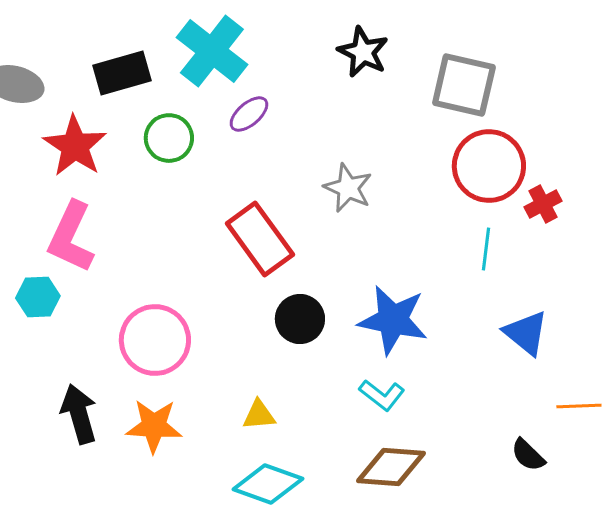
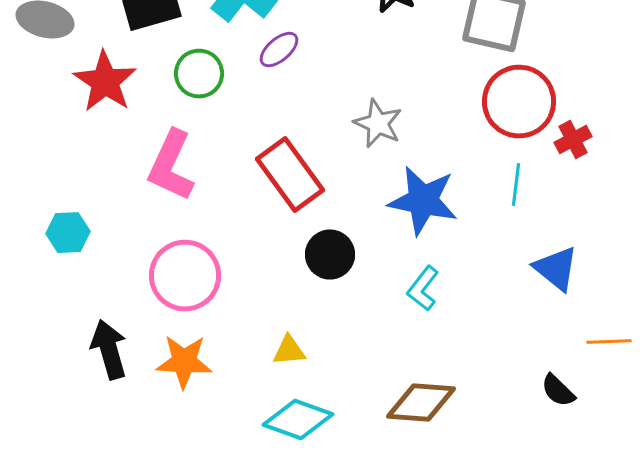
pink L-shape: (71, 237) -> (171, 166), moved
blue star: (393, 320) -> (423, 201), moved
cyan L-shape: (382, 395) -> (423, 289), moved, turned 90

